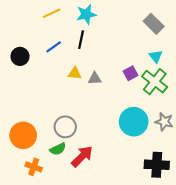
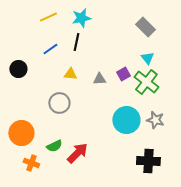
black circle: (20, 56) -> (18, 69), moved
gray triangle: (95, 79) -> (99, 79), moved
gray circle: (65, 127) -> (59, 103), moved

